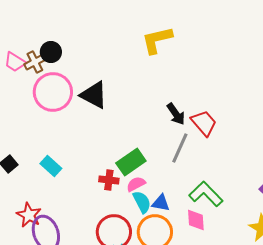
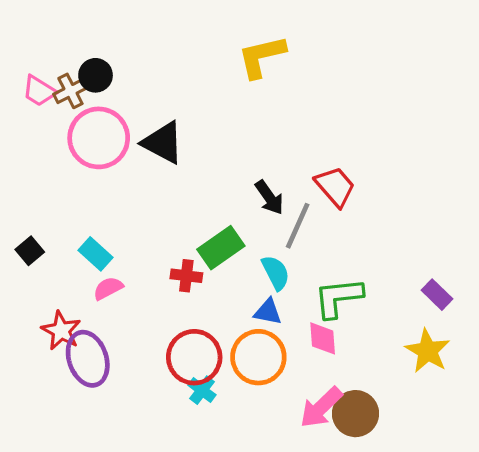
black arrow: (176, 114) -> (269, 197), moved
pink semicircle: (136, 184) -> (108, 288), moved
green L-shape: (206, 194) -> (338, 298), turned -52
cyan semicircle: (142, 202) -> (276, 273), moved

